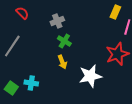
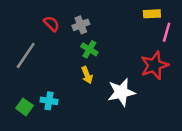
yellow rectangle: (115, 12) -> (152, 14), turned 64
red semicircle: (22, 13) -> (51, 24), moved

